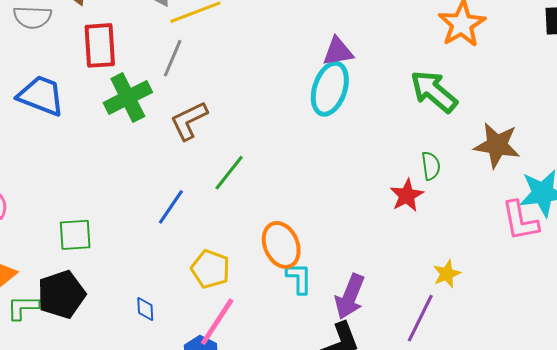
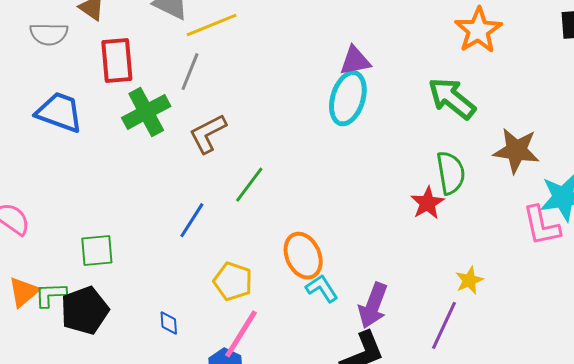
green semicircle: (431, 166) -> (451, 173), size x1.5
cyan L-shape: (299, 278) -> (322, 288), turned -32
green L-shape: (23, 307) -> (50, 295), moved

